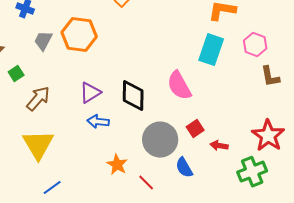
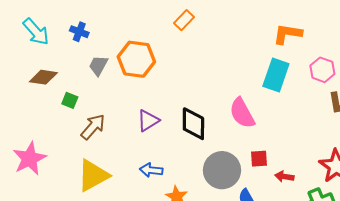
green square: (16, 74) -> (70, 100), turned -35
blue arrow: (98, 122) -> (151, 170), moved
red square: (195, 129) -> (259, 159), turned 30
yellow triangle: (38, 145) -> (93, 175), turned 32

